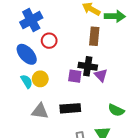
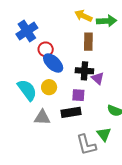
blue ellipse: (27, 54) -> (53, 63), moved
purple square: (75, 76) -> (78, 95), moved
yellow circle: (40, 79) -> (49, 87), moved
cyan semicircle: (27, 81) -> (27, 90), size x1.6

